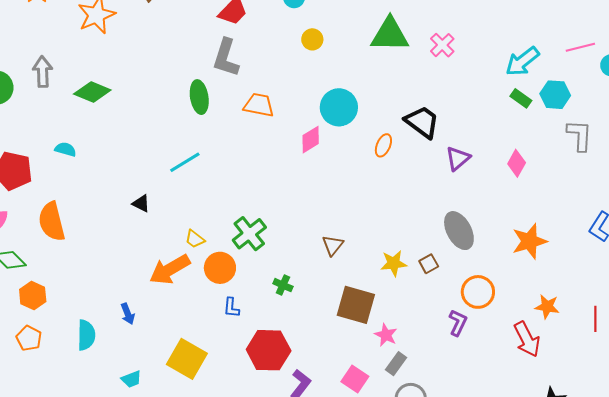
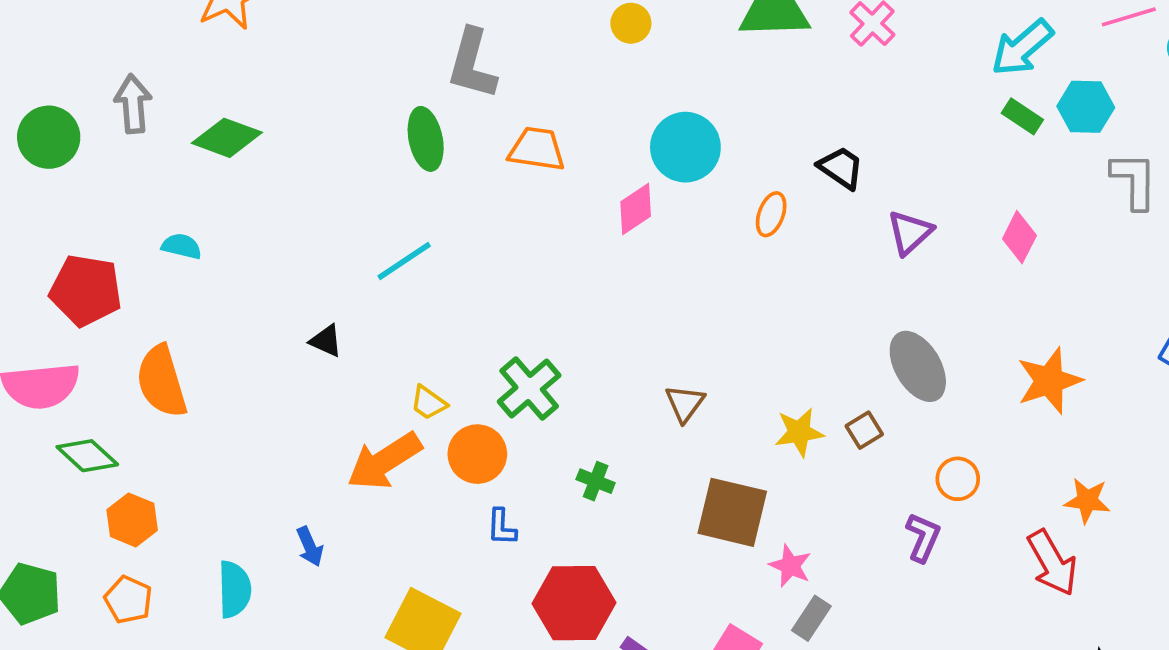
black trapezoid: (422, 122) -> (841, 168), size x0.7
orange circle: (478, 292) -> (958, 479), size x0.7

